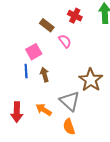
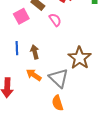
pink square: (34, 52) -> (21, 16), moved
orange arrow: (44, 110) -> (34, 75), moved

